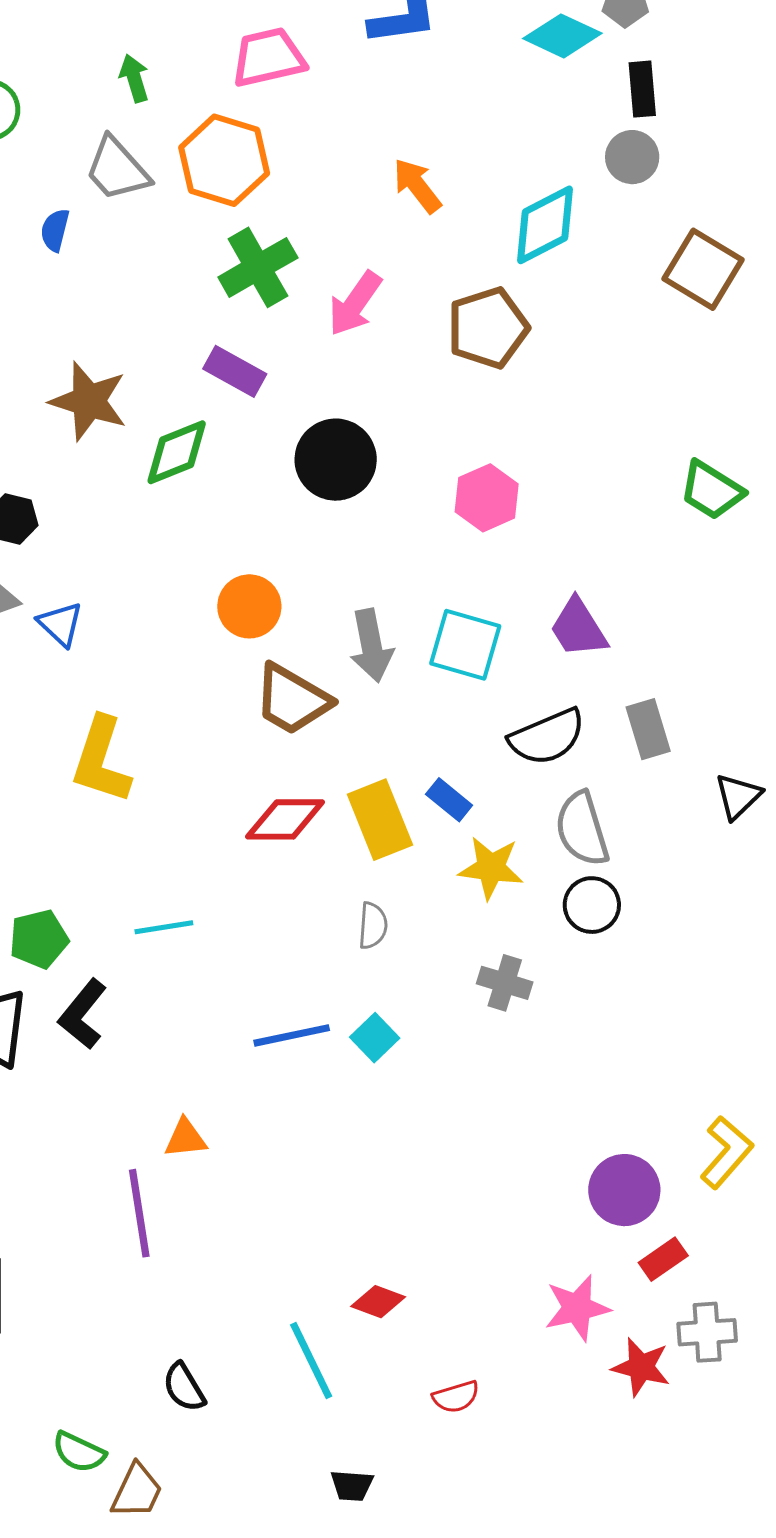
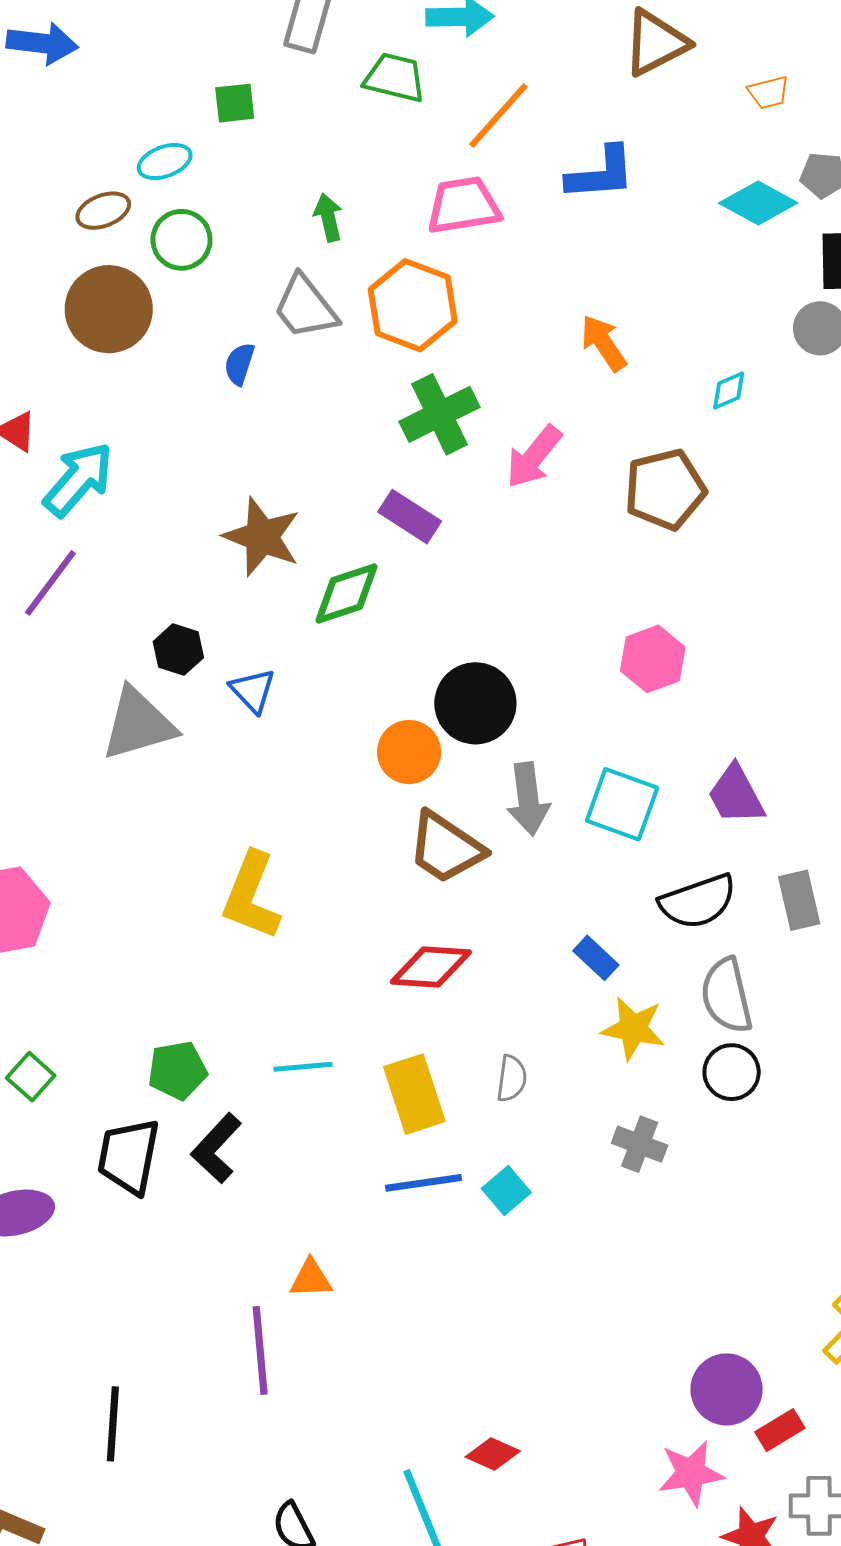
cyan diamond: (545, 225) -> (729, 390), size x0.5
black circle: (336, 460) -> (475, 703), moved
blue triangle: (60, 624) -> (253, 691), moved
yellow rectangle: (380, 820) -> (414, 1094), moved
purple circle: (624, 1190) -> (727, 1389), moved

